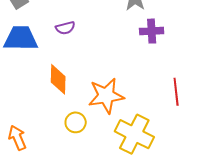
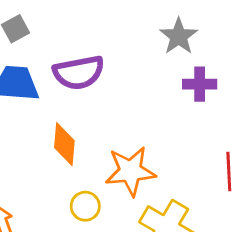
purple semicircle: (65, 28) -> (79, 73), size x1.8

